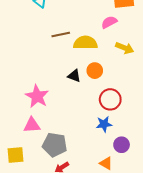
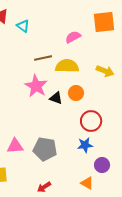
pink semicircle: (109, 22) -> (73, 37), moved
pink star: (37, 96) -> (36, 86), moved
gray pentagon: (55, 145) -> (45, 149), moved

